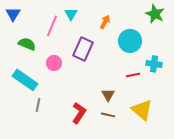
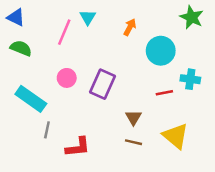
blue triangle: (13, 14) -> (16, 17), turned -35
green semicircle: (27, 44) -> (21, 48), moved
purple rectangle: (83, 49) -> (103, 84), moved
red L-shape: (79, 113) -> (78, 147), moved, turned 50

